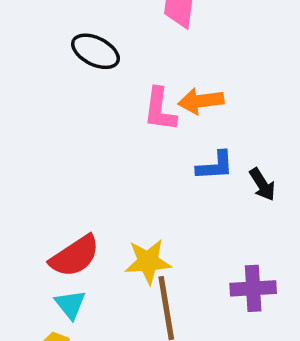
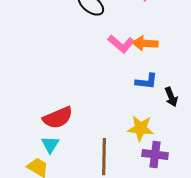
pink L-shape: (160, 110) -> (121, 44), turned -68
yellow star: (148, 262) -> (141, 128), moved

